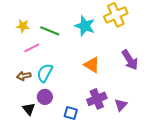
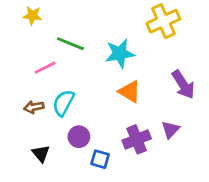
yellow star: (23, 26) -> (32, 15), moved
cyan star: (85, 26) -> (120, 54), moved, turned -30
purple circle: (45, 97) -> (79, 137), moved
purple triangle: (121, 105) -> (170, 130), moved

